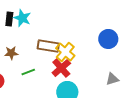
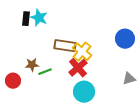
brown star: (11, 53) -> (32, 65), moved

